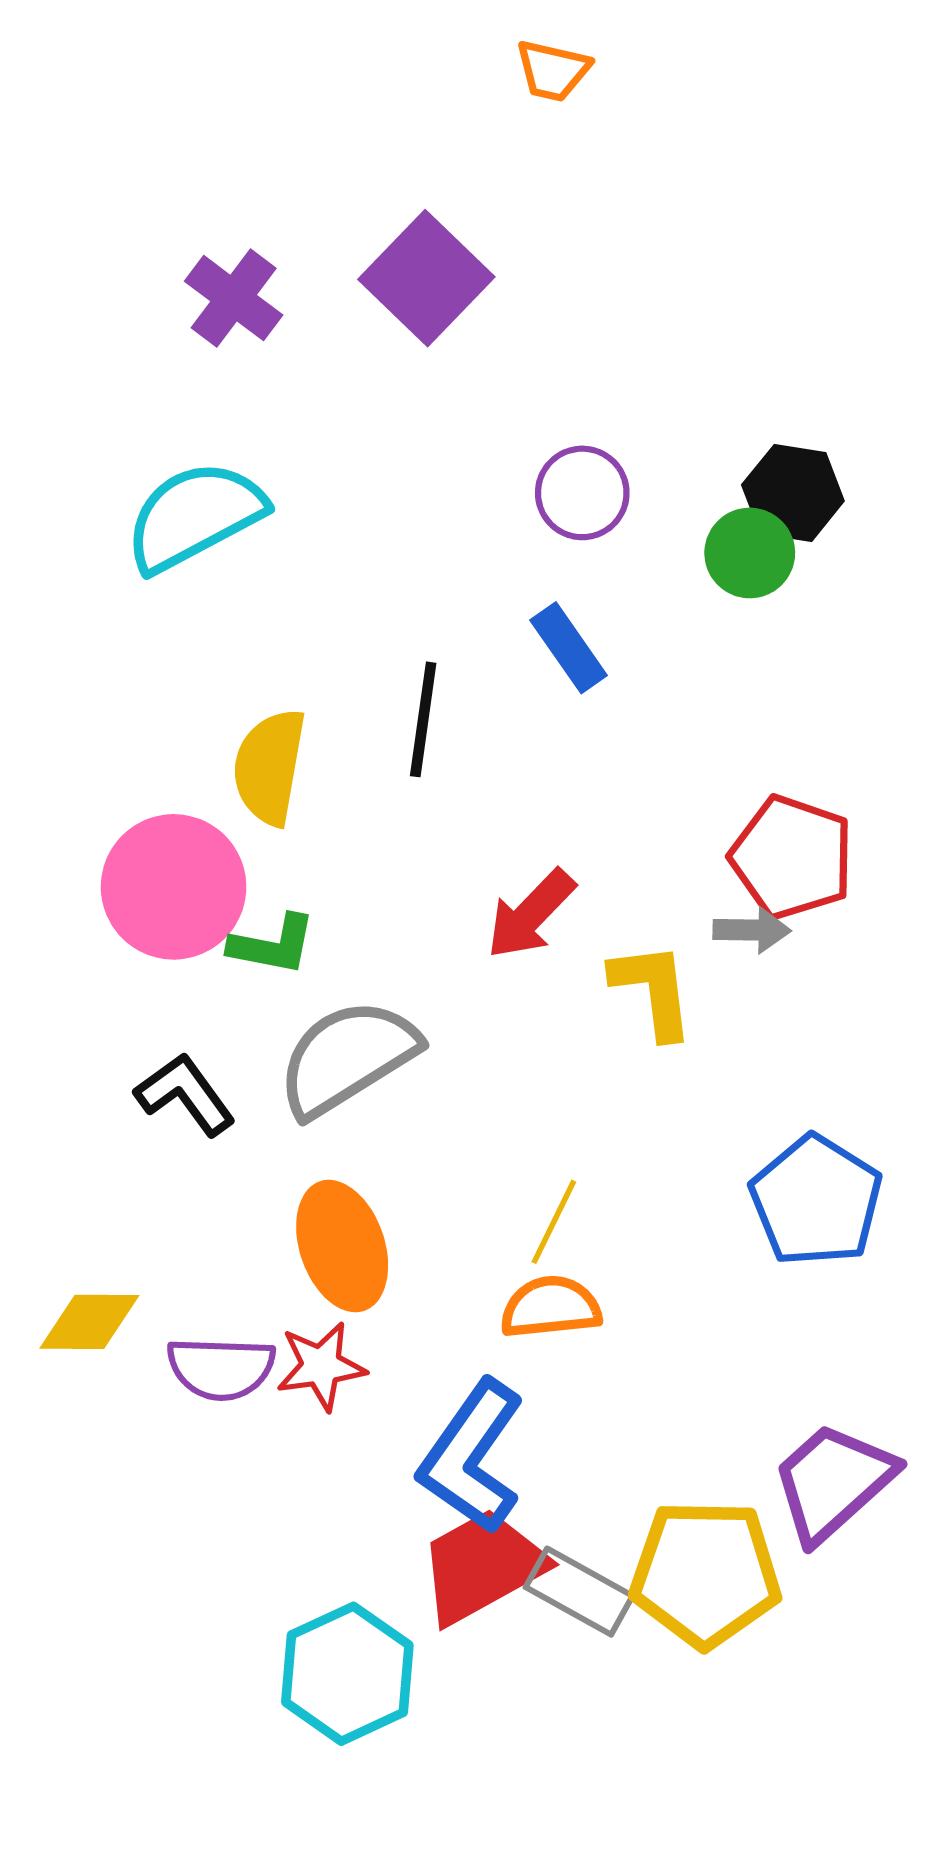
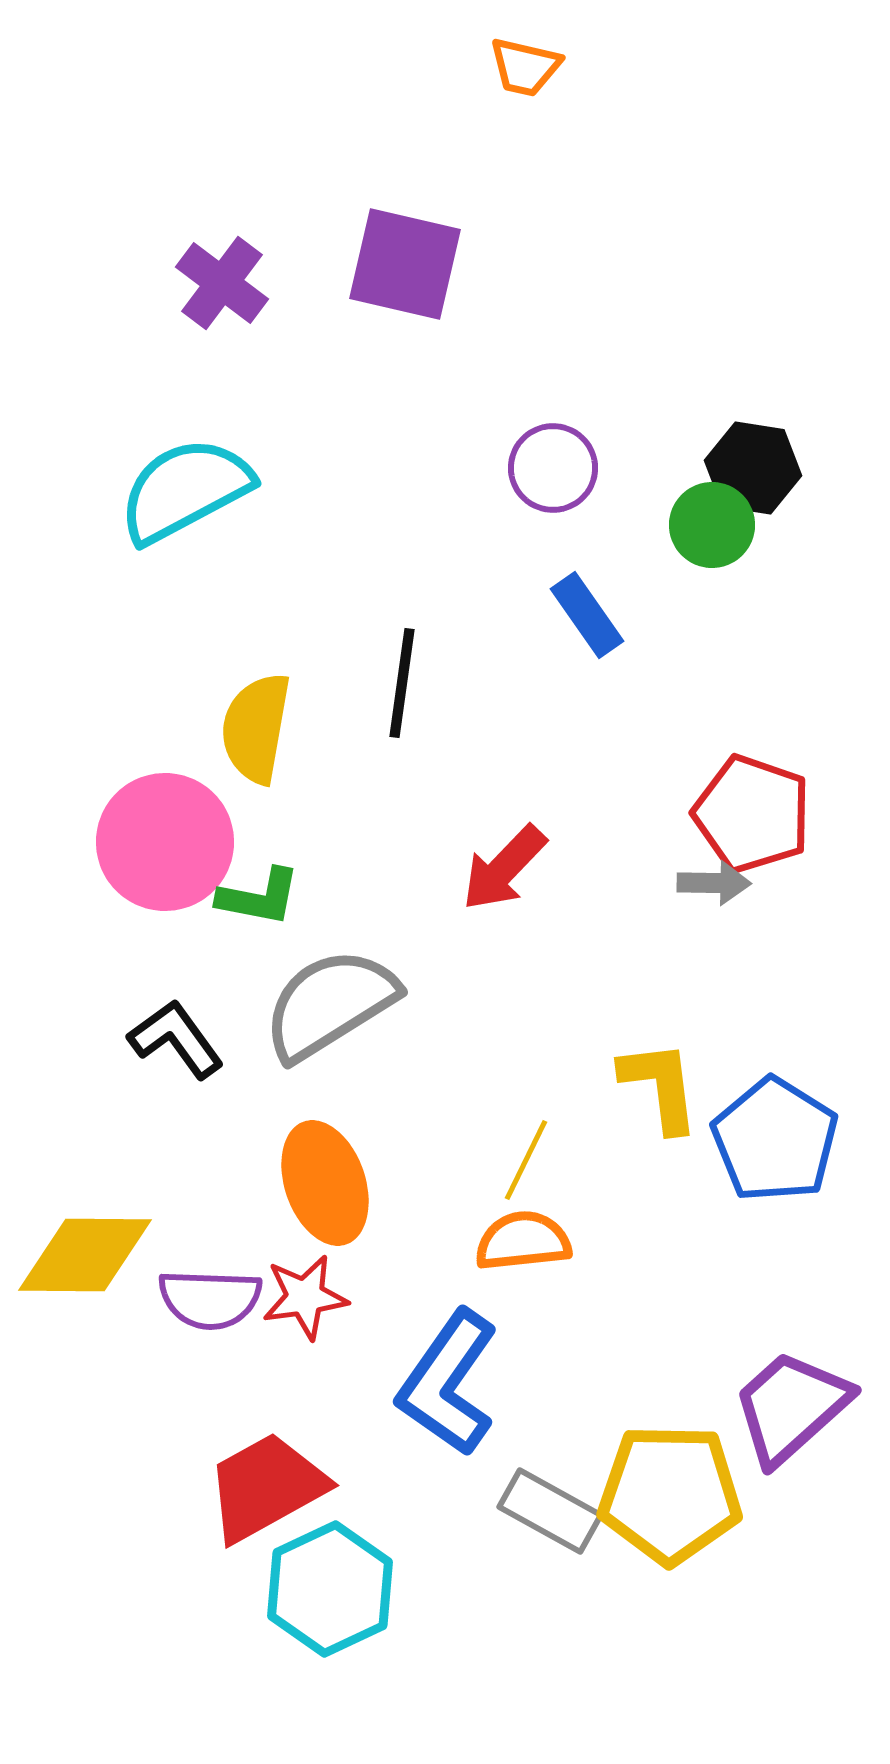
purple square: (426, 278) -> (405, 264), turned -31
blue rectangle: (569, 648) -> (587, 615), moved
yellow L-shape: (653, 990) -> (660, 1086), moved
yellow diamond: (89, 1322) -> (85, 1255), size x1.4
red trapezoid: (482, 1566) -> (266, 1487), moved

